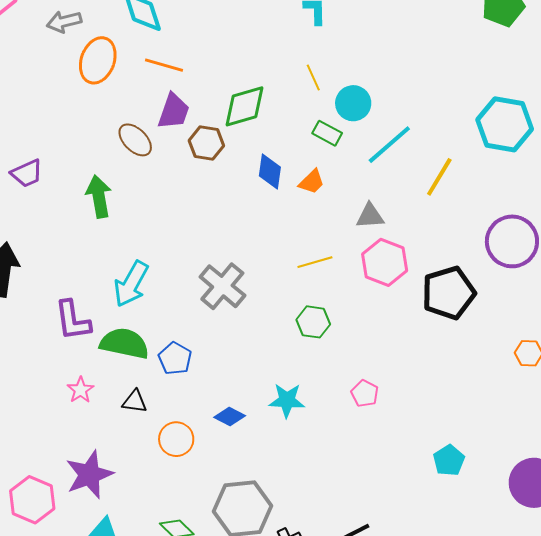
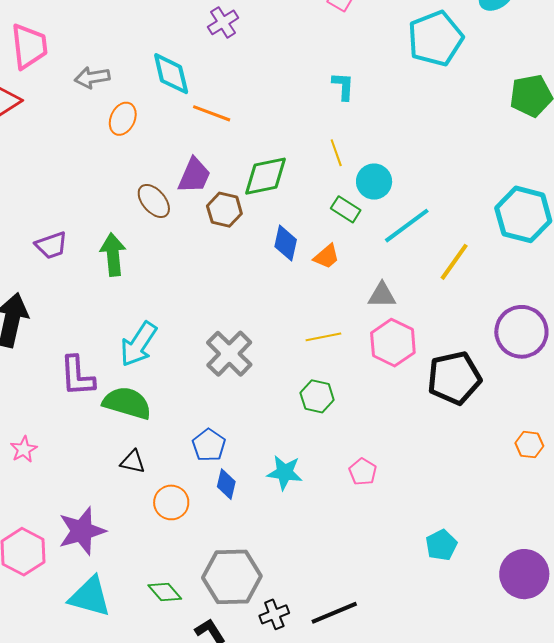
orange ellipse: (98, 60) -> (123, 119), size x0.7
orange line: (164, 65) -> (212, 113), moved
purple trapezoid: (27, 173) -> (51, 245), moved
blue pentagon: (175, 359) -> (209, 445), moved
pink star: (80, 390) -> (24, 449), moved
blue diamond: (230, 416) -> (226, 484), turned 72

